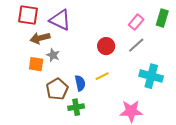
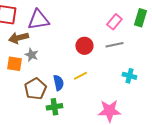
purple triangle: (60, 20) -> (38, 20), turned -35
gray line: (136, 45) -> (114, 45), turned 30
cyan cross: (151, 76) -> (129, 76), size x0.6

